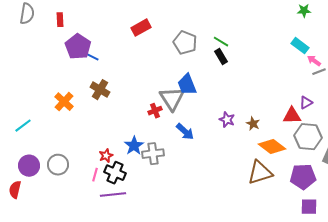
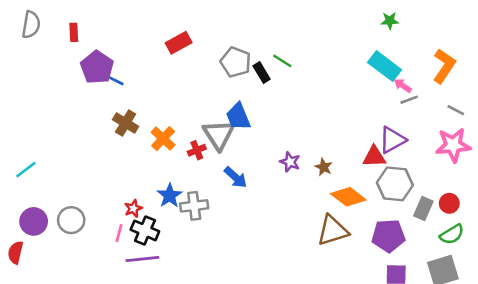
cyan rectangle: (300, 46) -> (385, 66), size x1.4
black rectangle: (221, 57) -> (262, 73), moved
orange cross: (64, 102) -> (163, 139), moved
purple triangle: (306, 103) -> (392, 140), size x1.6

